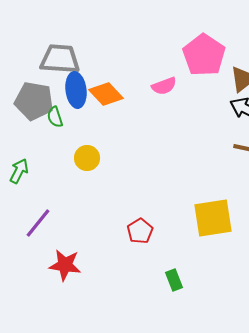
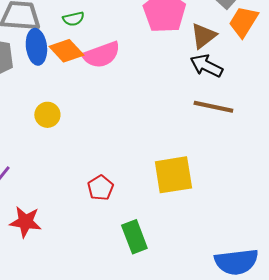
pink semicircle: (164, 86) -> (101, 55), moved, size x1.5
green semicircle: (55, 117) -> (73, 19), moved, turned -85
green rectangle: (174, 280) -> (134, 237), size x1.5

